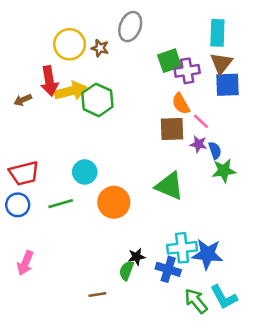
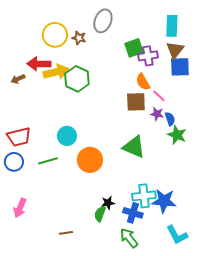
red arrow: (49, 81) -> (39, 64), turned 100
green star: (224, 171) -> (177, 135), turned 30
brown line: (97, 295) -> (66, 233), moved
green arrow: (196, 301) -> (129, 238), moved

